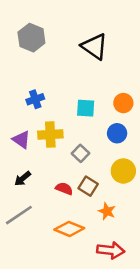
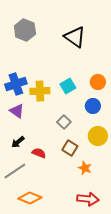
blue cross: (35, 99) -> (16, 84), moved, size x1.5
cyan square: (86, 108) -> (68, 86), turned -35
yellow cross: (50, 134) -> (40, 91), moved
red semicircle: (64, 189) -> (39, 153), moved
orange diamond: (69, 229) -> (30, 198), moved

